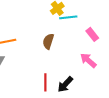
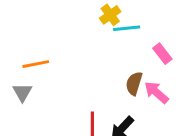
brown semicircle: (48, 41) -> (134, 83), moved

